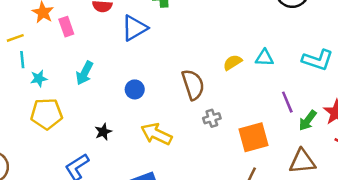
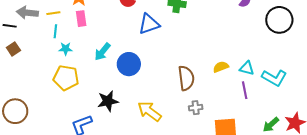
pink rectangle: (66, 27) -> (81, 19), moved
cyan L-shape: (318, 60) -> (274, 78), moved
blue circle: (135, 89) -> (129, 64), moved, size x1.5
purple line: (287, 102) -> (245, 90), moved
black star: (103, 132) -> (108, 101), size x1.5

